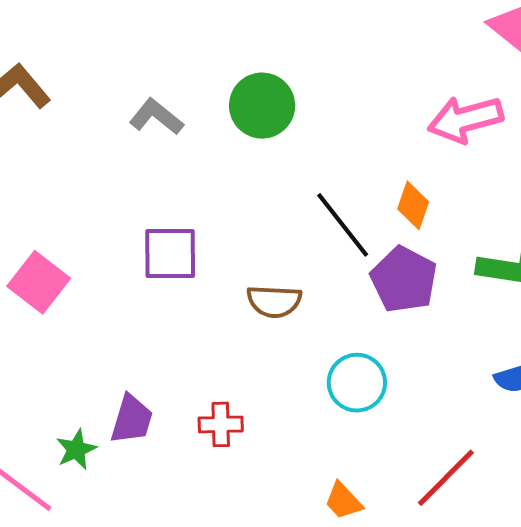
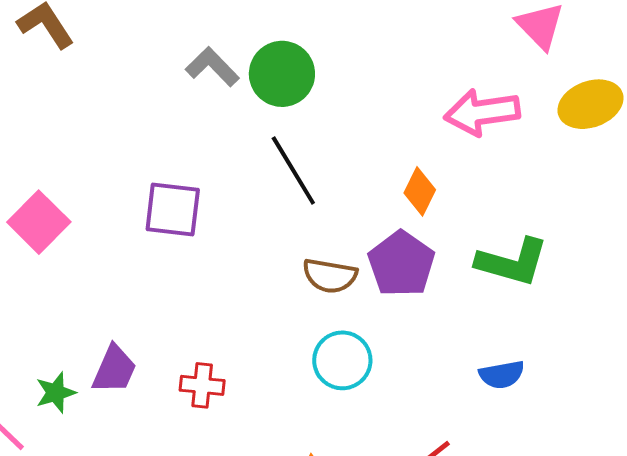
gray L-shape: (156, 117) -> (212, 67), moved
black line: (343, 225) -> (293, 170), moved
brown semicircle: (274, 301) -> (330, 276), moved

